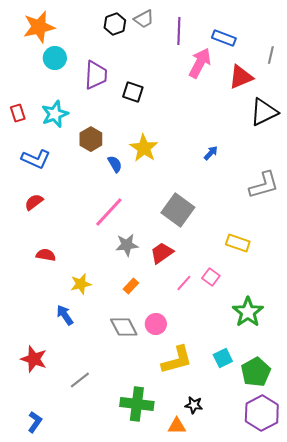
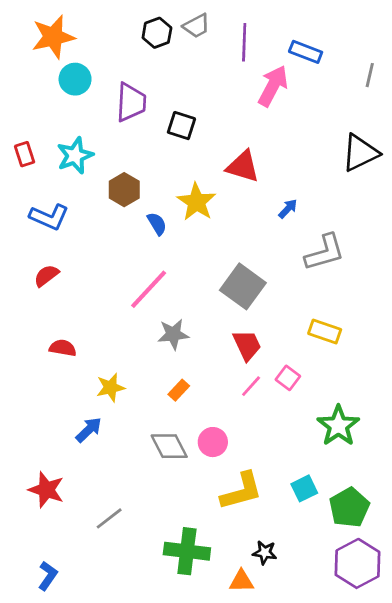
red triangle: (241, 77) -> (243, 166), moved, turned 40
gray L-shape: (264, 185) -> (325, 252), moved
red trapezoid: (162, 253) -> (247, 345), moved, turned 100
blue arrow: (65, 315) -> (89, 430), turned 80

